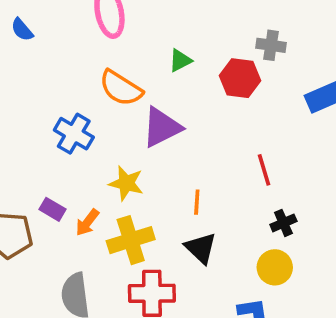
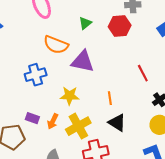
purple triangle: (162, 127) -> (83, 61), turned 50
blue cross: (74, 134) -> (36, 75), turned -35

